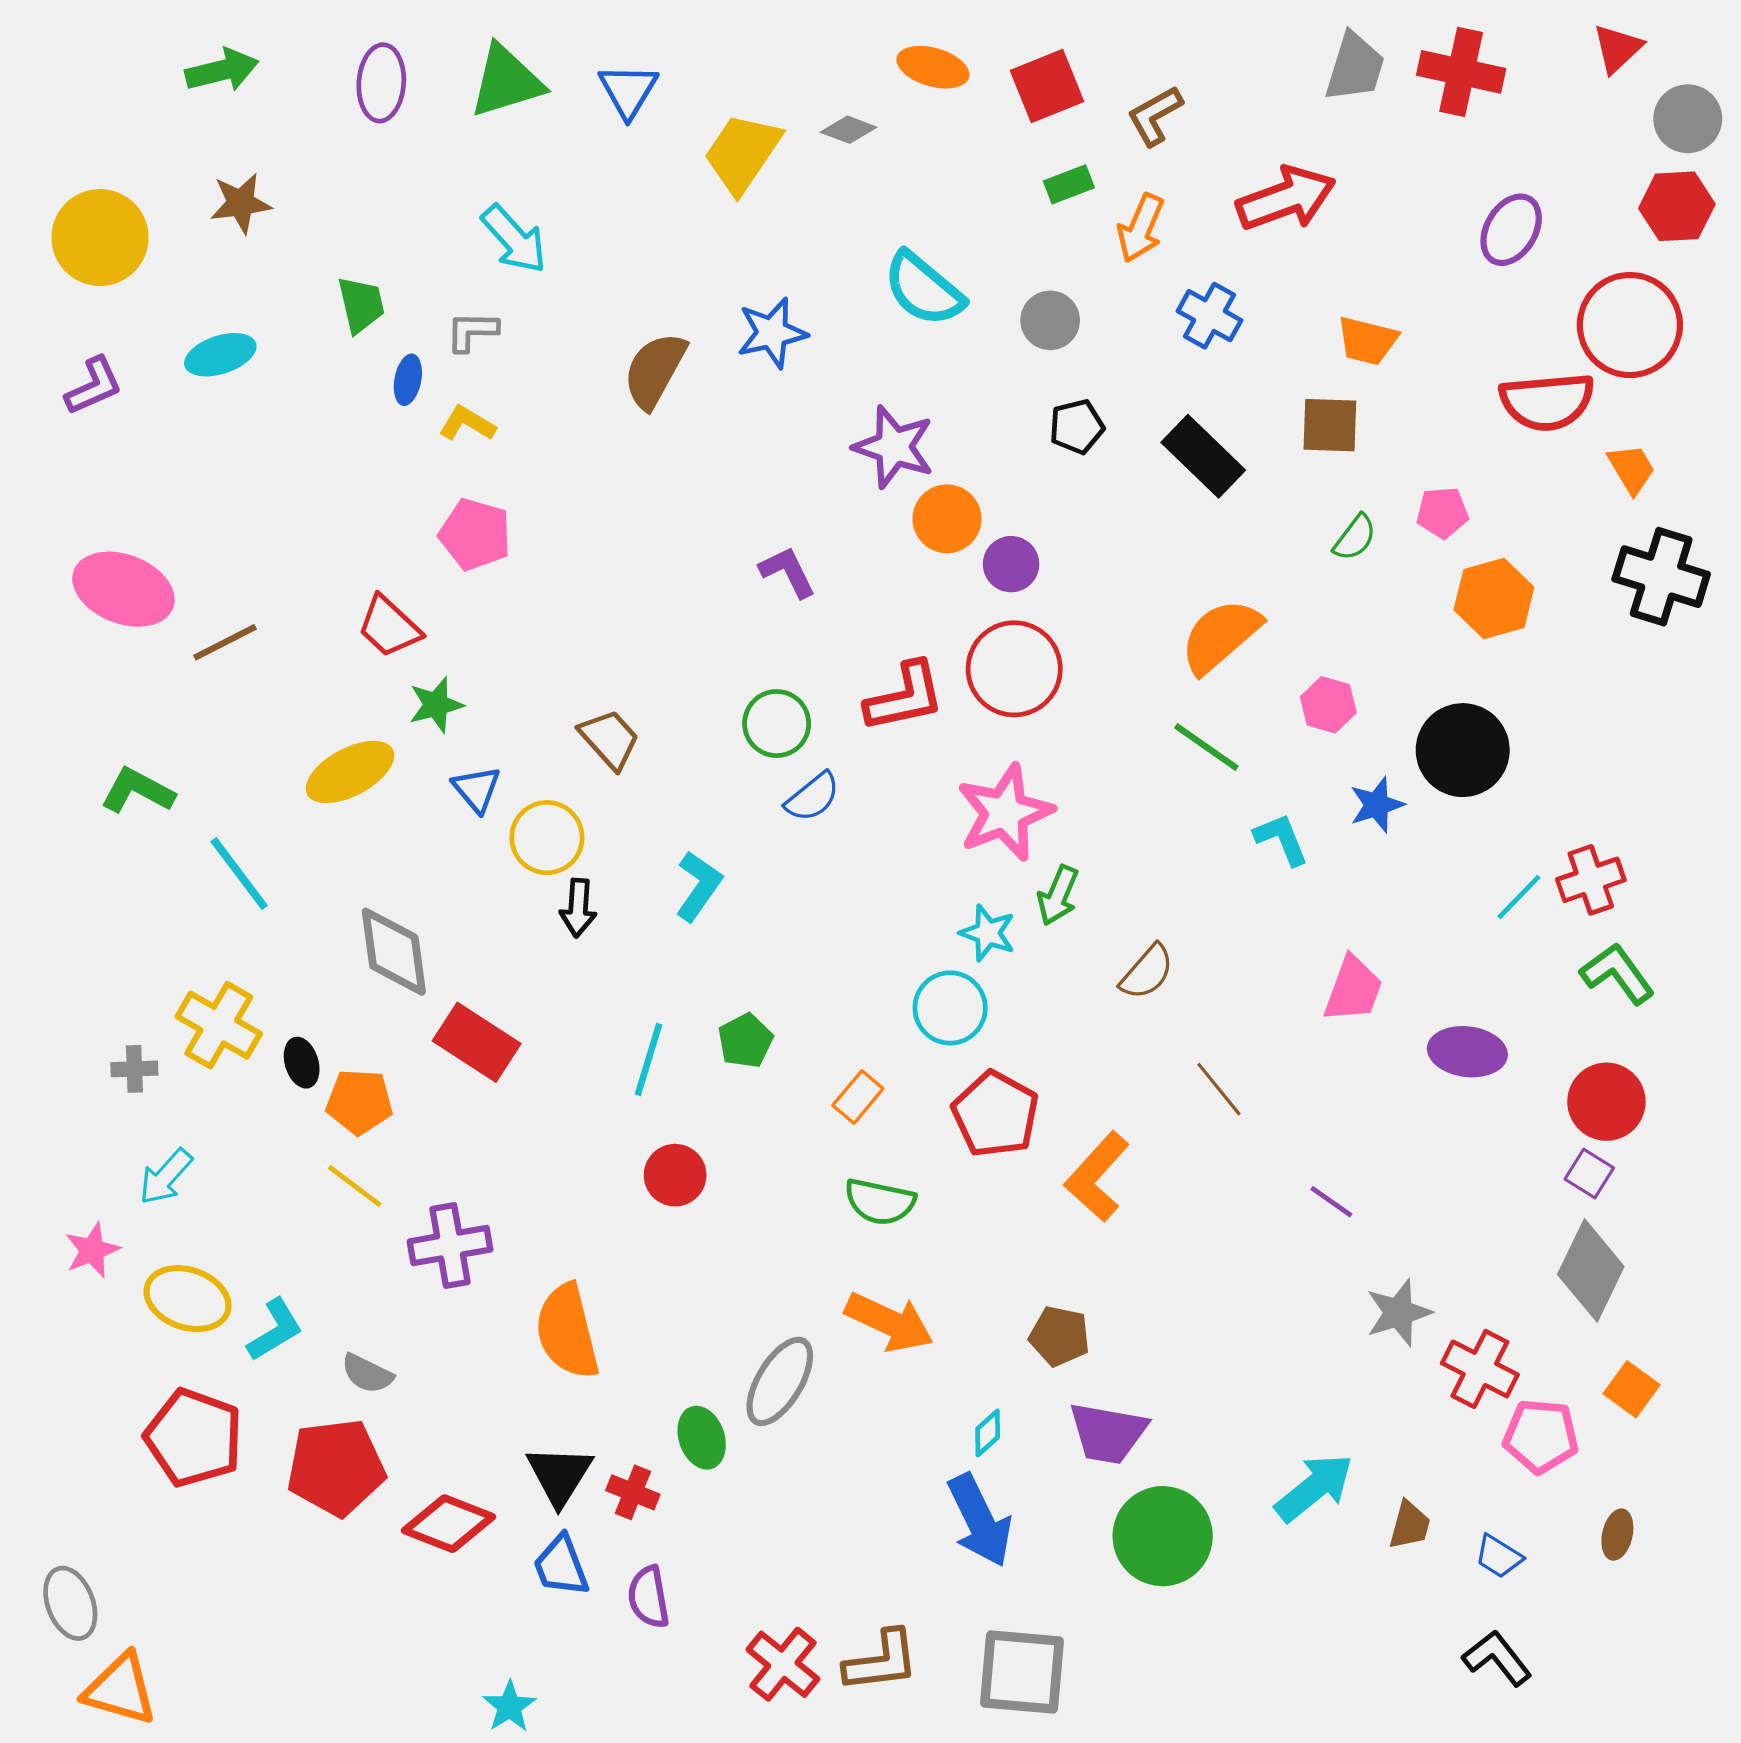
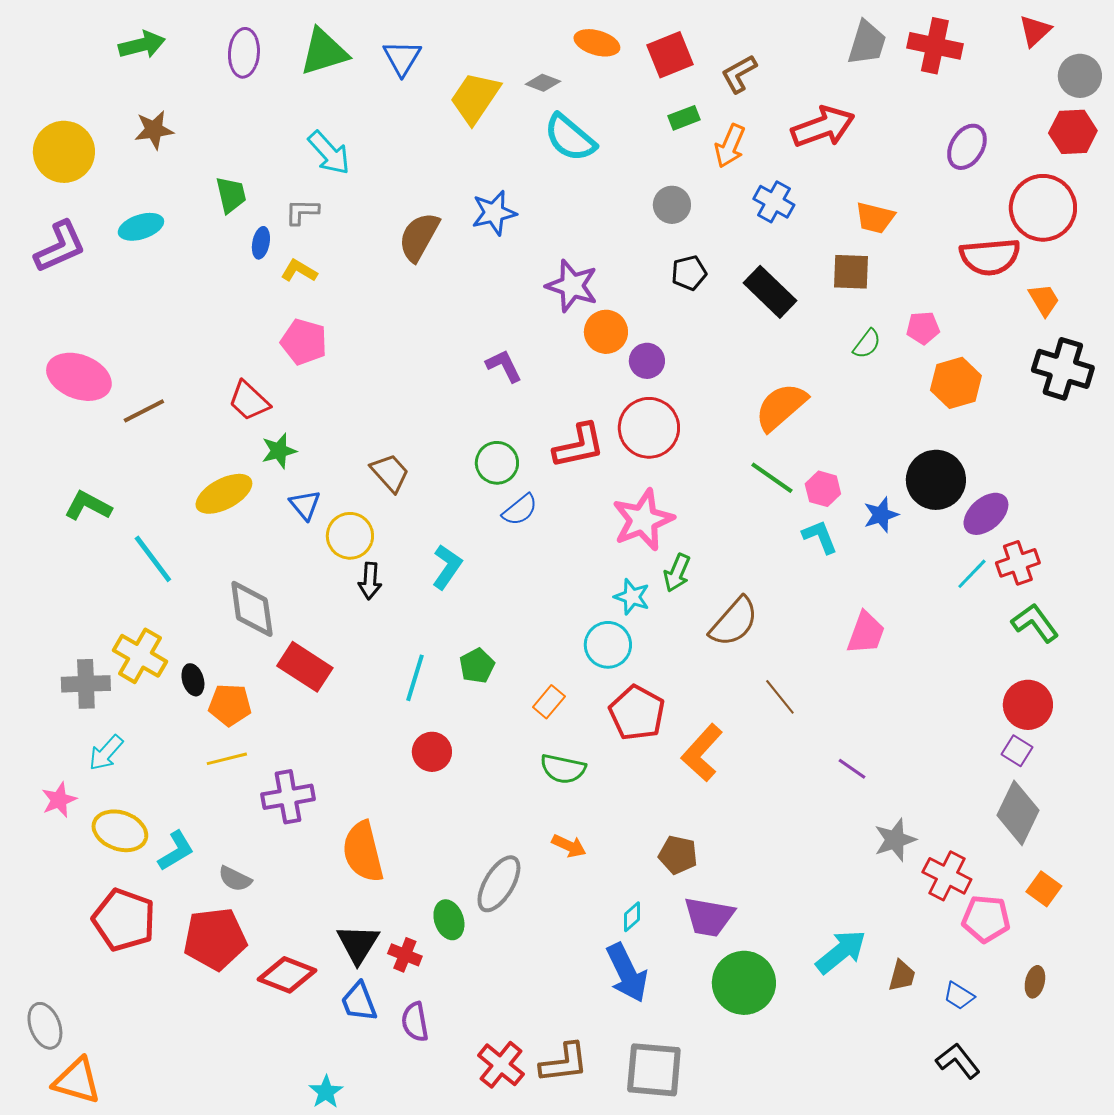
cyan semicircle: (924, 289) -> (570, 138), moved
purple L-shape: (94, 386) -> (60, 247), size x1.4
pink hexagon: (1328, 705) -> (823, 489), moved
brown semicircle: (1147, 972) -> (734, 622), size x1.4
purple ellipse: (1467, 1052) -> (986, 514), moved, turned -48
gray cross: (134, 1069) -> (86, 684), size x1.6
yellow line: (355, 1186) -> (227, 759), turned -51
orange arrow: (889, 1322) -> (569, 846), size x0.6

